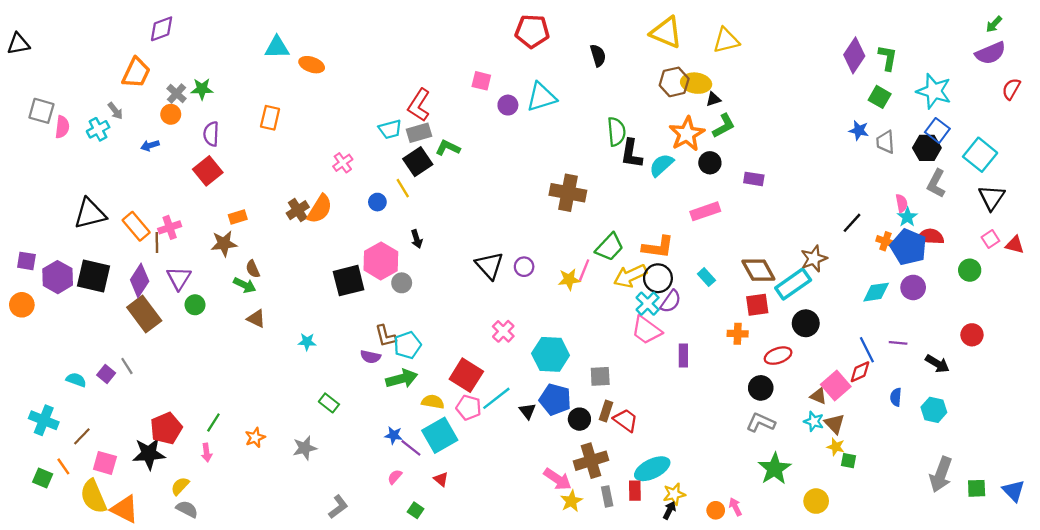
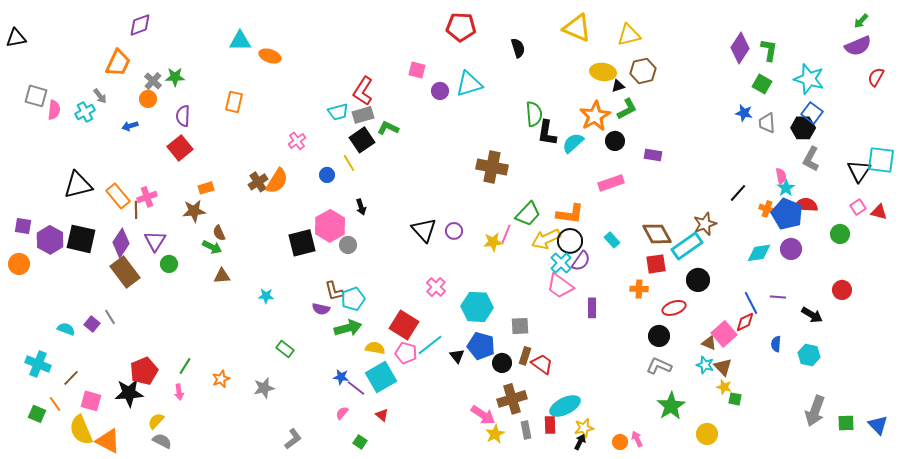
brown hexagon: (674, 82) -> (643, 71), moved
cyan square: (980, 155) -> (881, 160), moved, turned -32
brown triangle: (256, 319) -> (222, 276), turned -30

